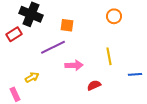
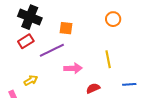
red rectangle: (14, 34) -> (26, 41), moved
blue line: (135, 74) -> (129, 84), moved

